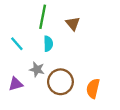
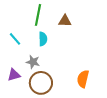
brown triangle: (73, 24) -> (65, 21), turned -48
brown circle: (60, 82) -> (41, 83), moved

